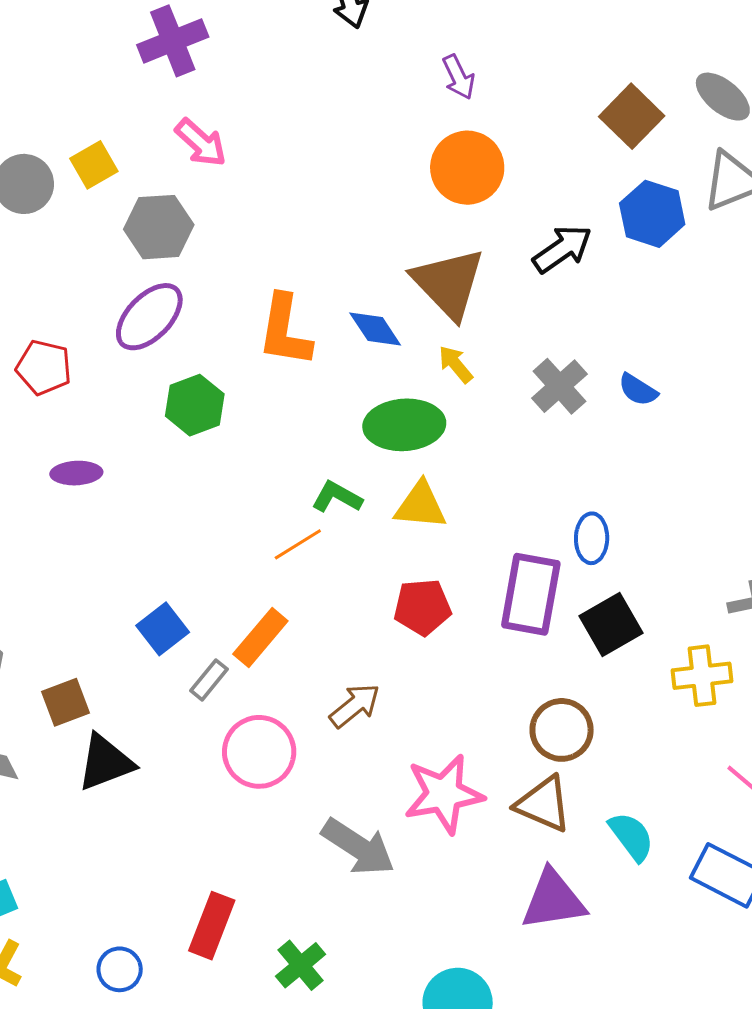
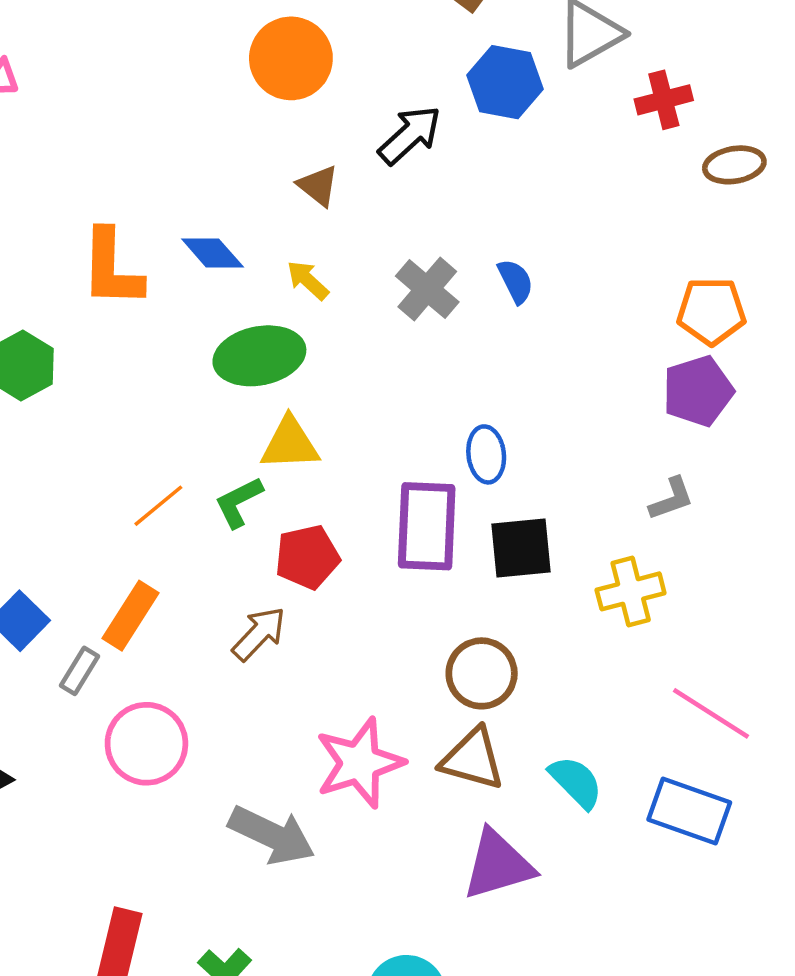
brown triangle: (449, 283) -> (318, 186), moved, size x0.5
blue semicircle: (638, 390) -> (516, 281), turned -141
green L-shape: (337, 497) -> (239, 502), moved, turned -48
black square: (611, 624) -> (521, 548), turned 32
brown arrow: (355, 706) -> (259, 634), moved

